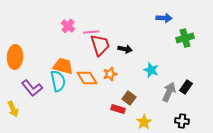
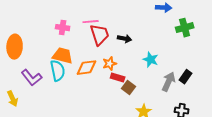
pink cross: (68, 26) -> (63, 28), moved, turned -32
orange diamond: (87, 78) -> (87, 68), turned -65
red rectangle: (118, 109) -> (118, 78), moved

